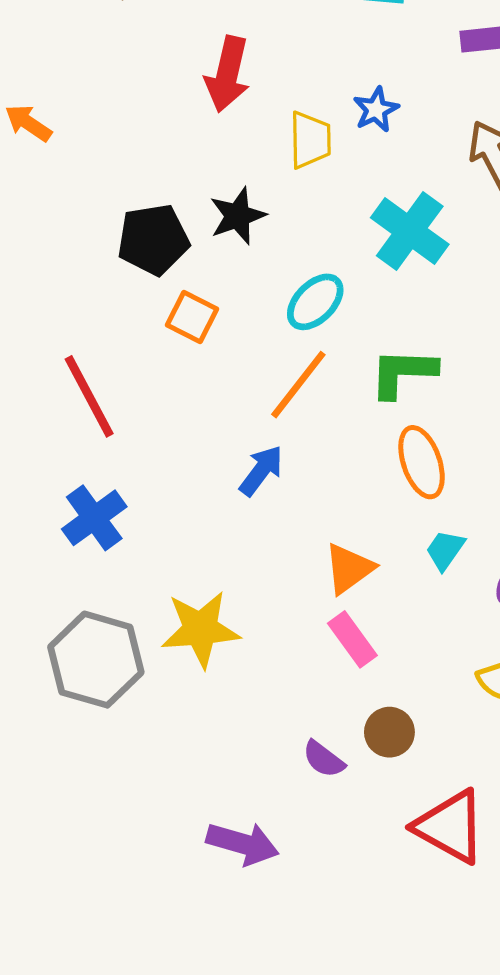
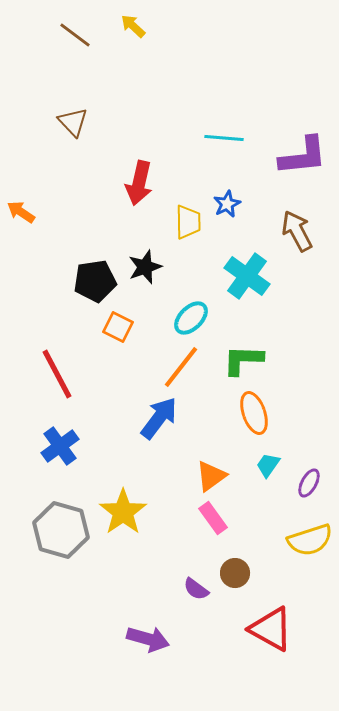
blue arrow: (261, 471) -> (159, 418), size x1.4
yellow star: (200, 629) -> (123, 512), turned -30

